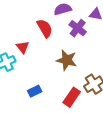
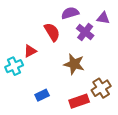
red triangle: (23, 47) -> (30, 51), turned 40
red rectangle: (72, 97) -> (79, 101), turned 36

